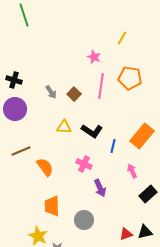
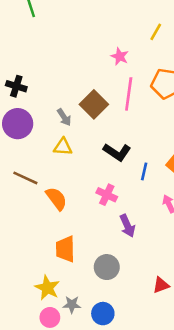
gray arrow: (51, 92) -> (64, 117), moved
brown square: (74, 94) -> (94, 104), size x1.5
yellow triangle: (64, 127) -> (63, 147), moved
brown line: (21, 151) -> (25, 178), turned 48

